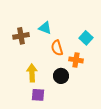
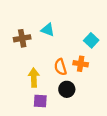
orange semicircle: (57, 48) -> (60, 67), moved
black circle: (61, 76) -> (67, 89), moved

